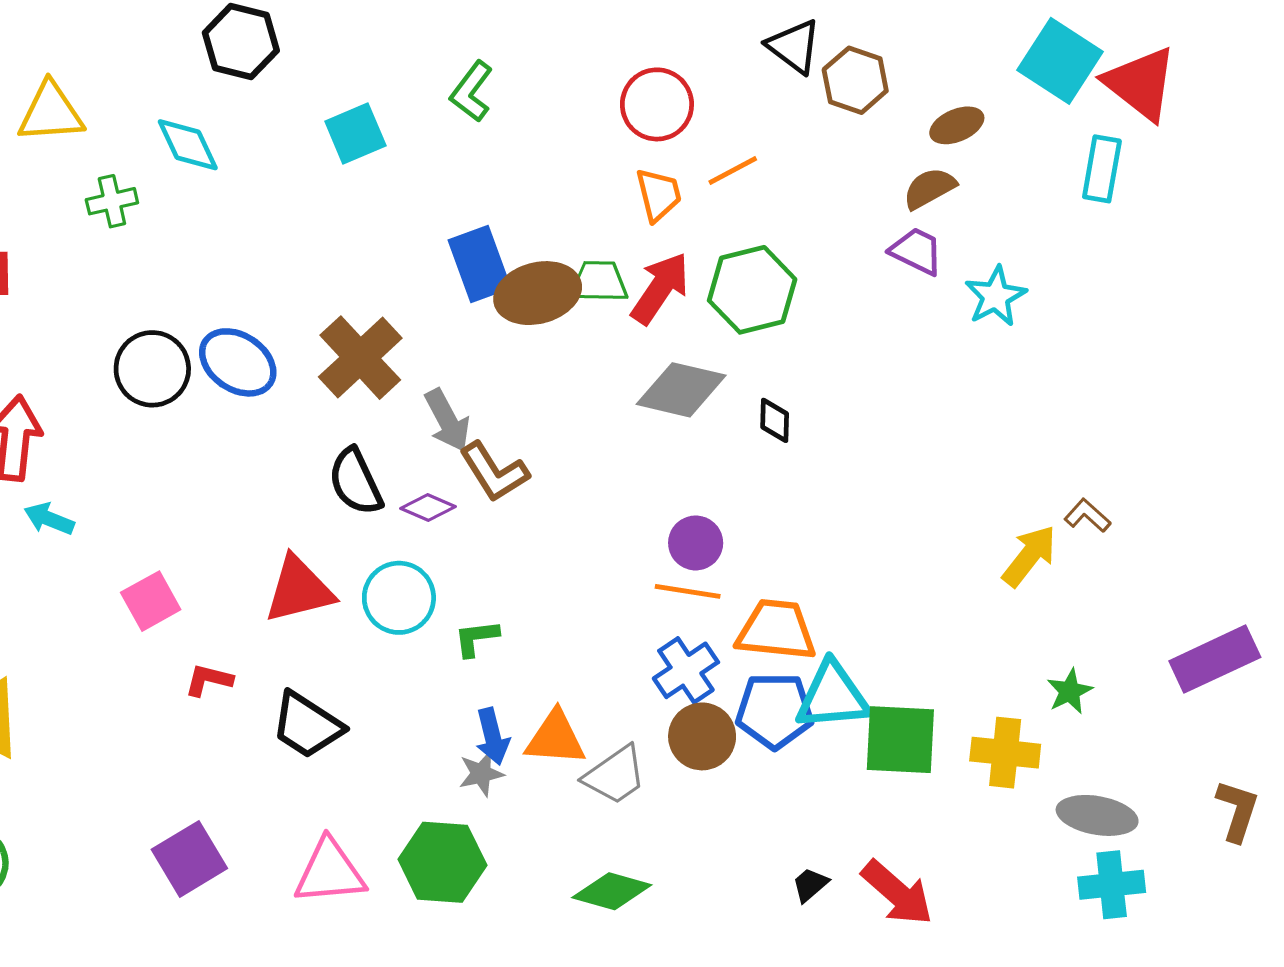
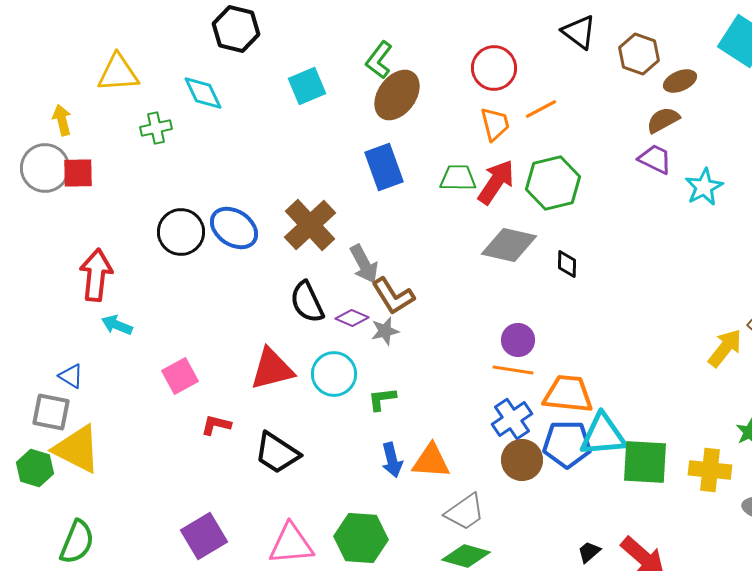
brown hexagon: (855, 80) -> (639, 54), moved
brown ellipse: (538, 293) -> (397, 95), moved, turned -39
gray star: (481, 774) -> (385, 331), moved
gray trapezoid: (615, 775) -> (465, 512), moved

